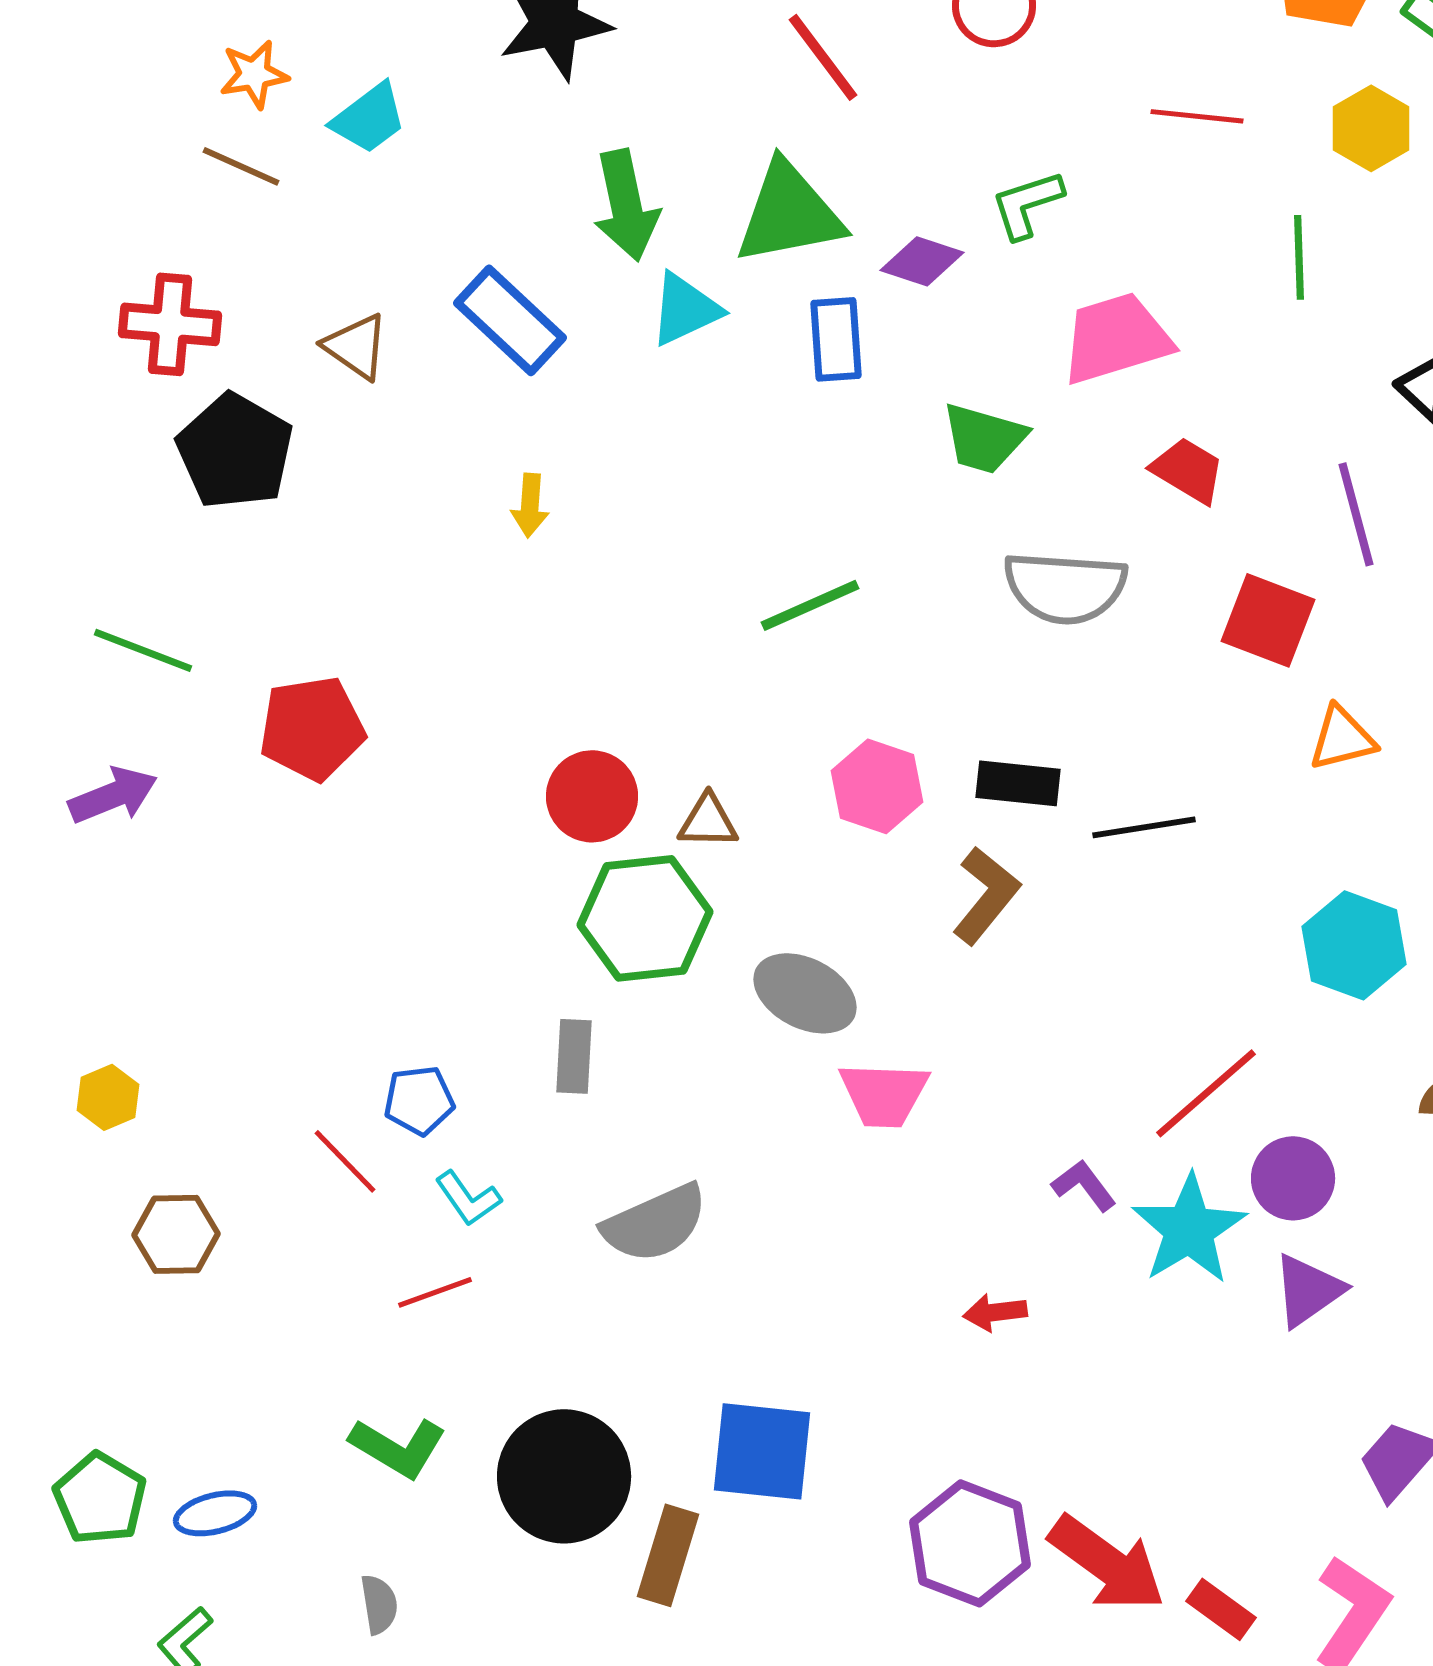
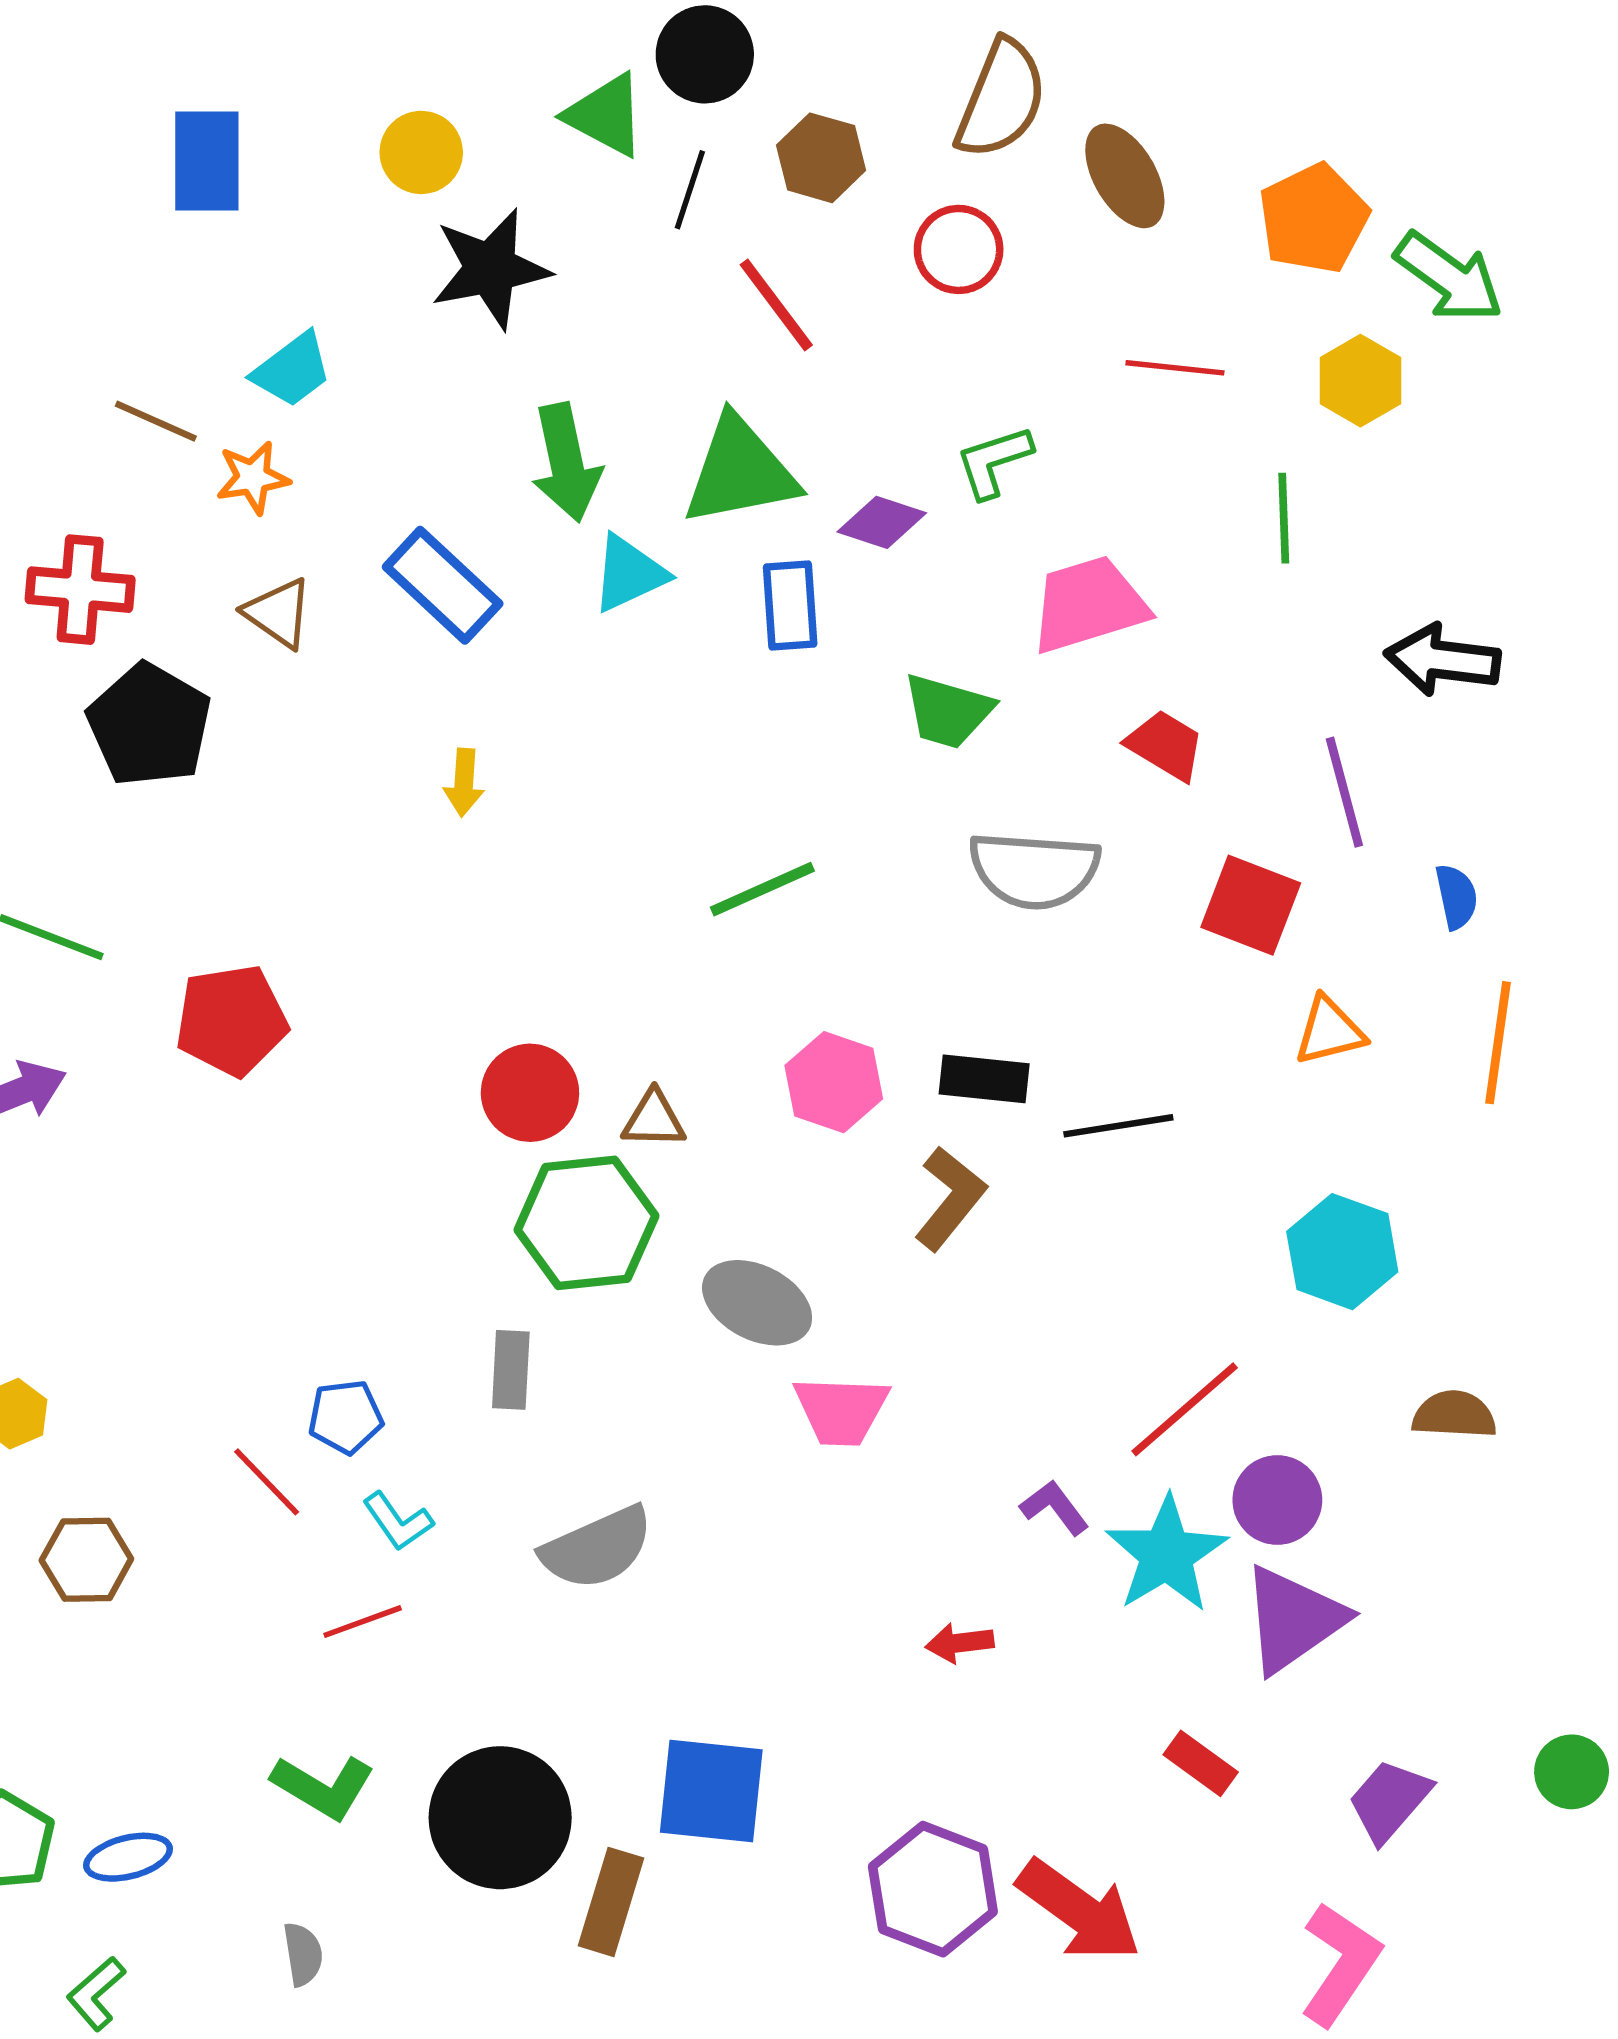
orange star: (254, 74) -> (253, 478), moved
purple triangle: (1308, 1290) -> (1293, 1619), size x1.4
red rectangle: (1221, 1609) -> (1201, 1763), moved

